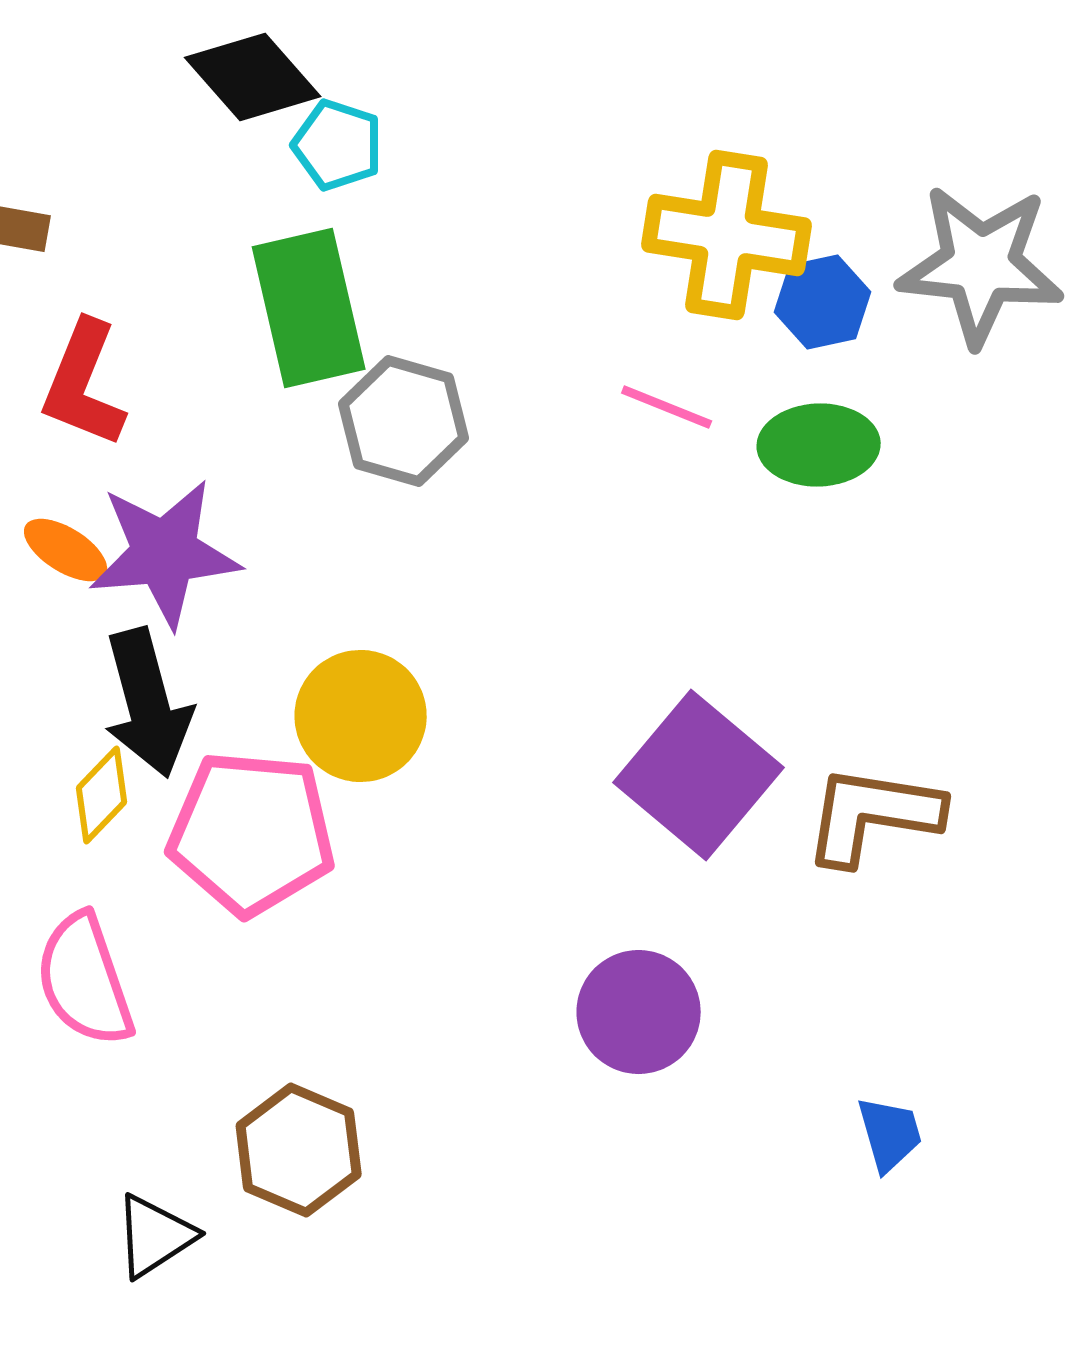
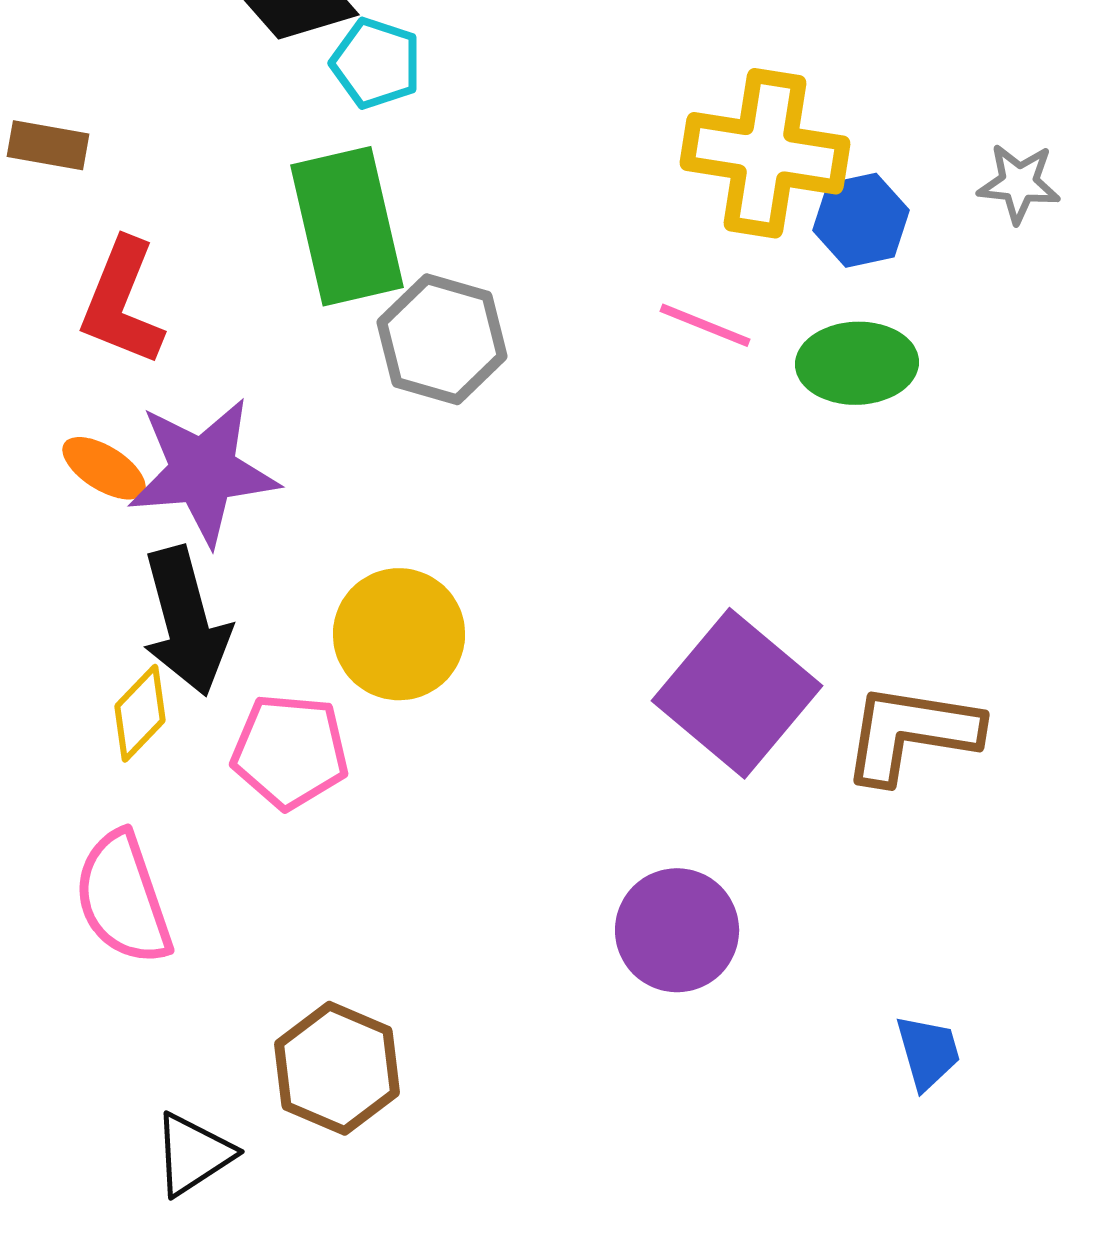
gray star: (981, 265) -> (1019, 183), size x0.5
pink pentagon: (252, 833) -> (290, 751), size x0.7

